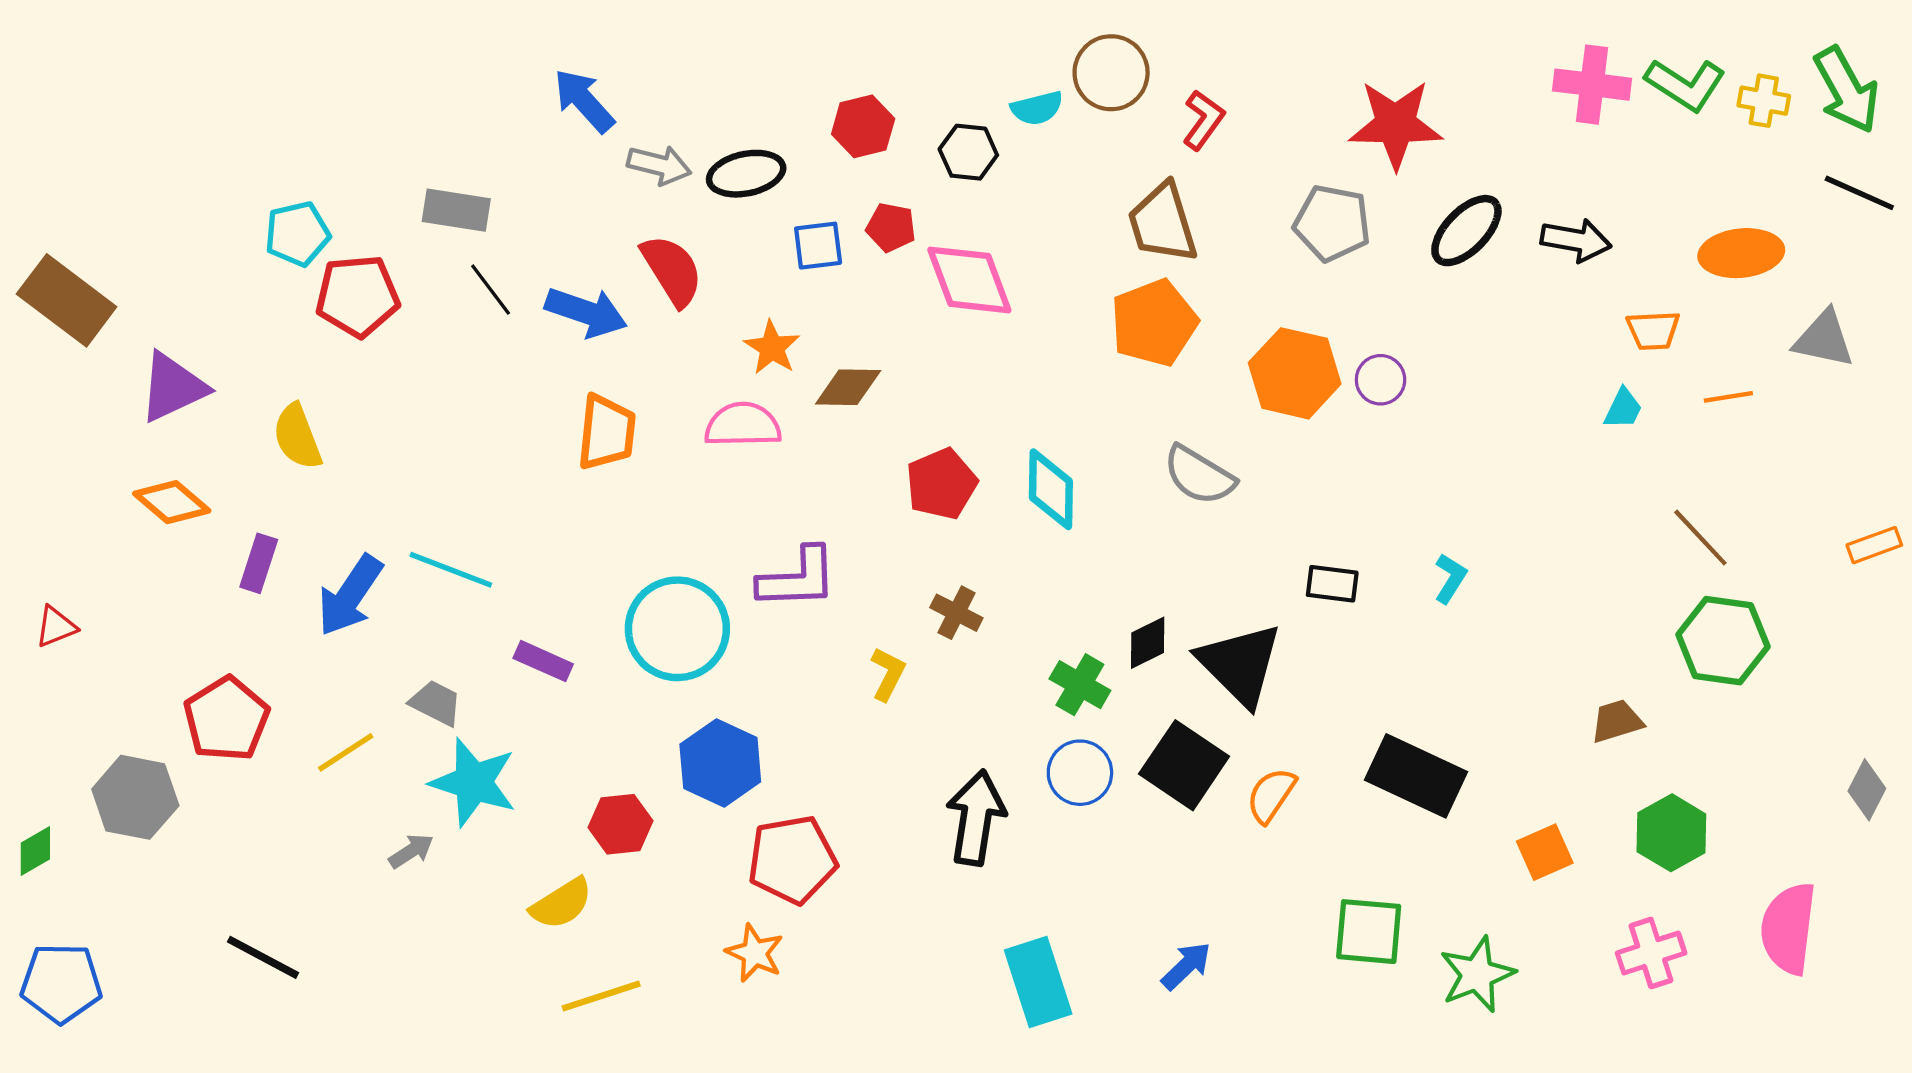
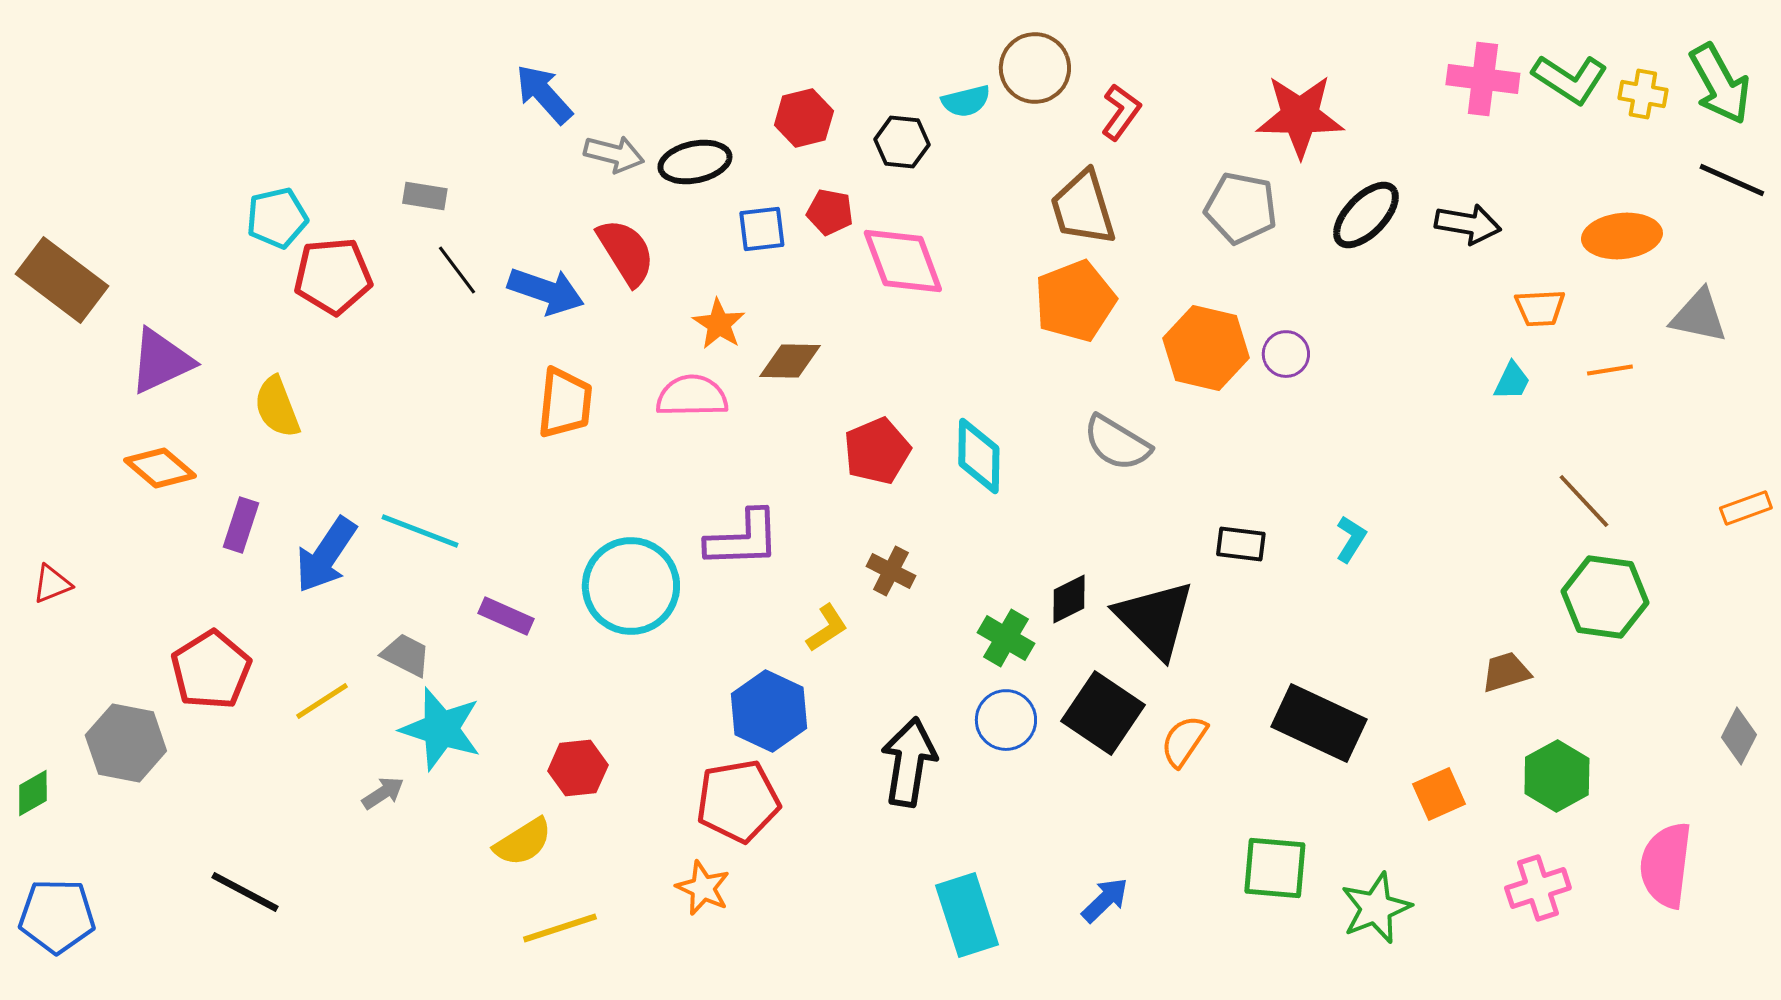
gray rectangle: (456, 210) -> (425, 196), size x0.7
yellow L-shape: (888, 674) -> (827, 628), turned 30
blue hexagon: (720, 763) -> (769, 711), moved

